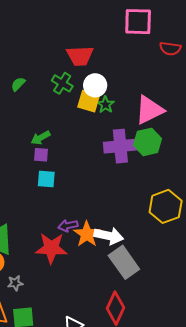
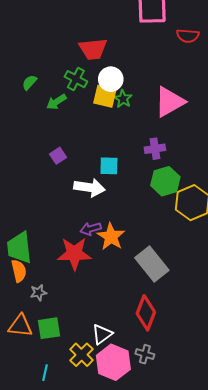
green arrow: (41, 138) -> (56, 102), moved
green hexagon: (147, 142) -> (165, 181), moved
purple cross: (120, 146) -> (155, 149), moved, size x0.6
purple square: (41, 155) -> (58, 156), turned -35
cyan square: (46, 179) -> (109, 166), moved
white arrow: (109, 236) -> (89, 188), moved

